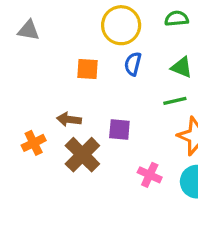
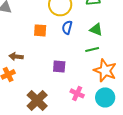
brown arrow: (69, 119) -> (16, 56), moved
brown cross: (82, 155) -> (37, 100), moved

